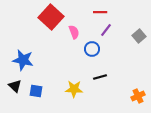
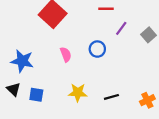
purple line: (106, 30) -> (121, 28), moved
pink semicircle: (74, 32) -> (66, 54), moved
black line: (100, 77) -> (111, 97), moved

